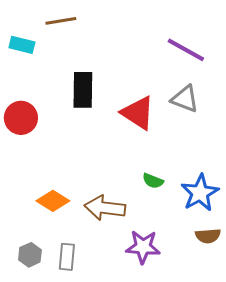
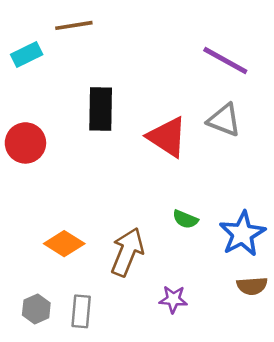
cyan rectangle: (22, 45) -> (27, 55), turned -40
brown arrow: (105, 208) -> (127, 252), turned 105
purple star: (143, 247) -> (173, 299), size x0.7

